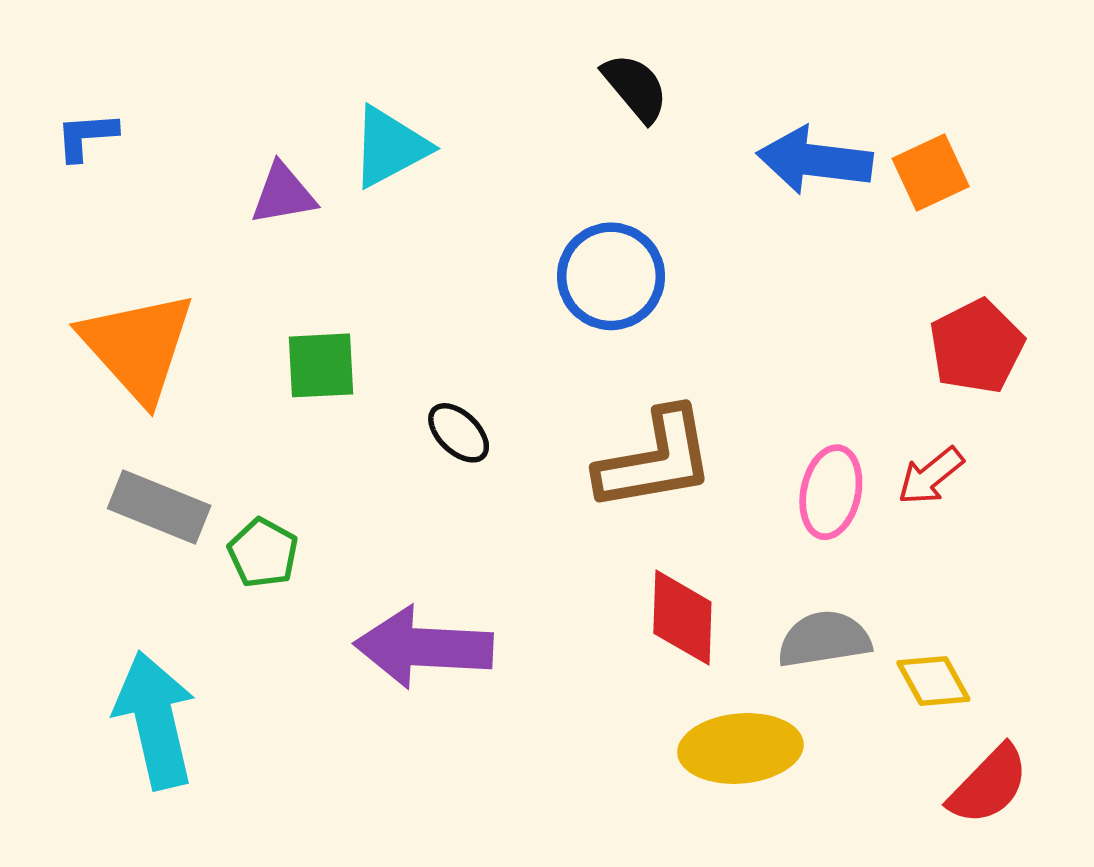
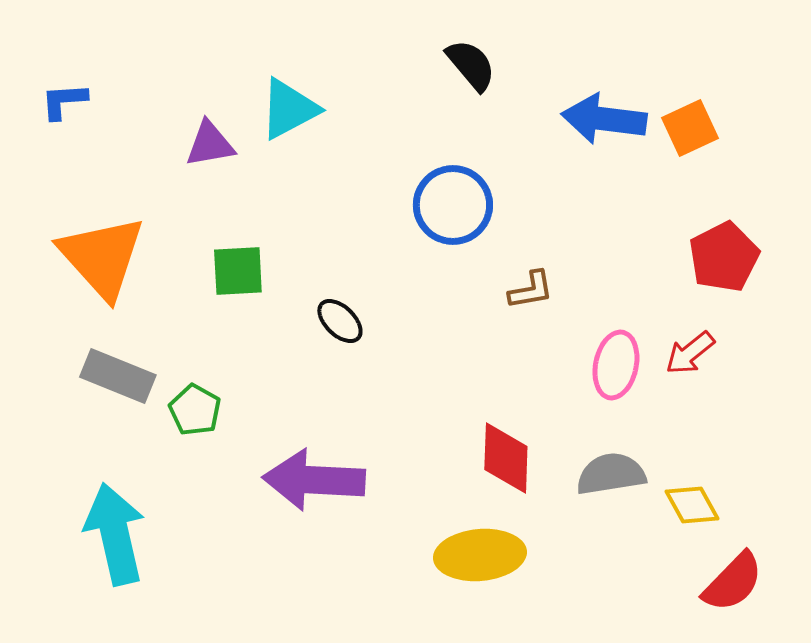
brown L-shape: (656, 460) -> (531, 290), moved, size x0.5
yellow ellipse: (740, 748) -> (480, 555), moved

